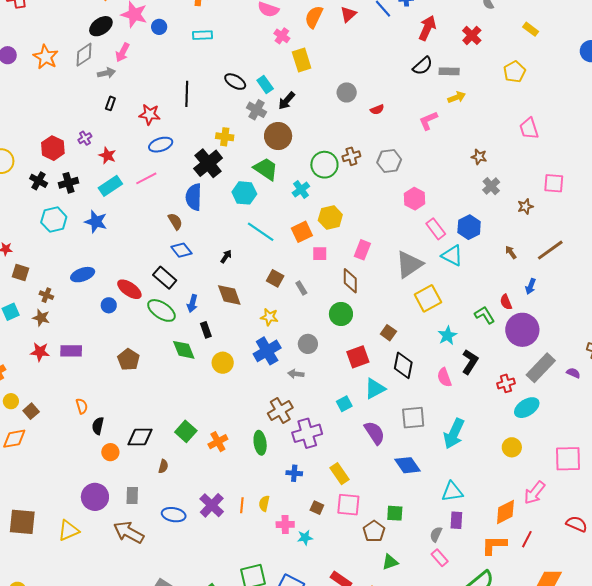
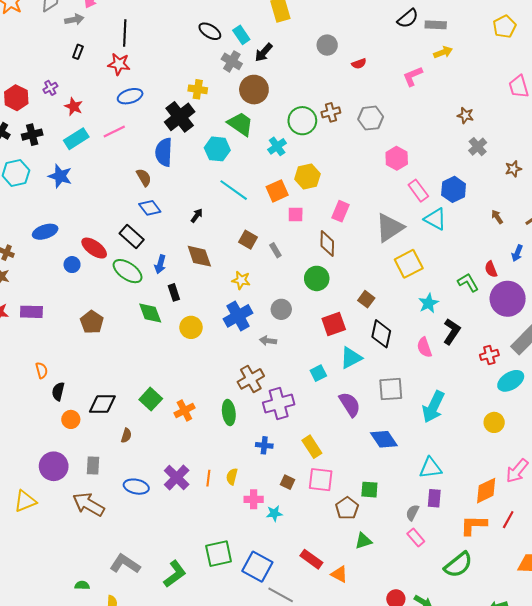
black line: (187, 94) -> (125, 33), moved

